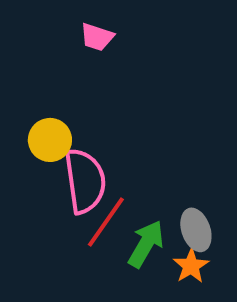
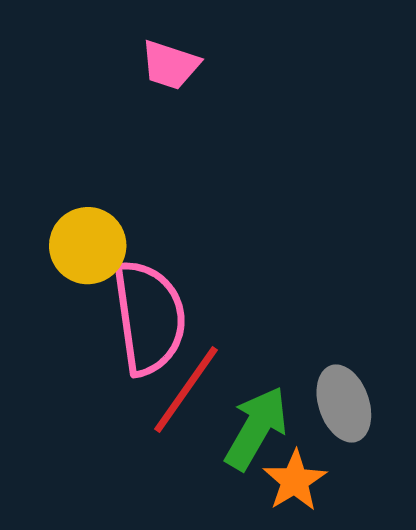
orange star: (191, 266) -> (295, 481), moved

